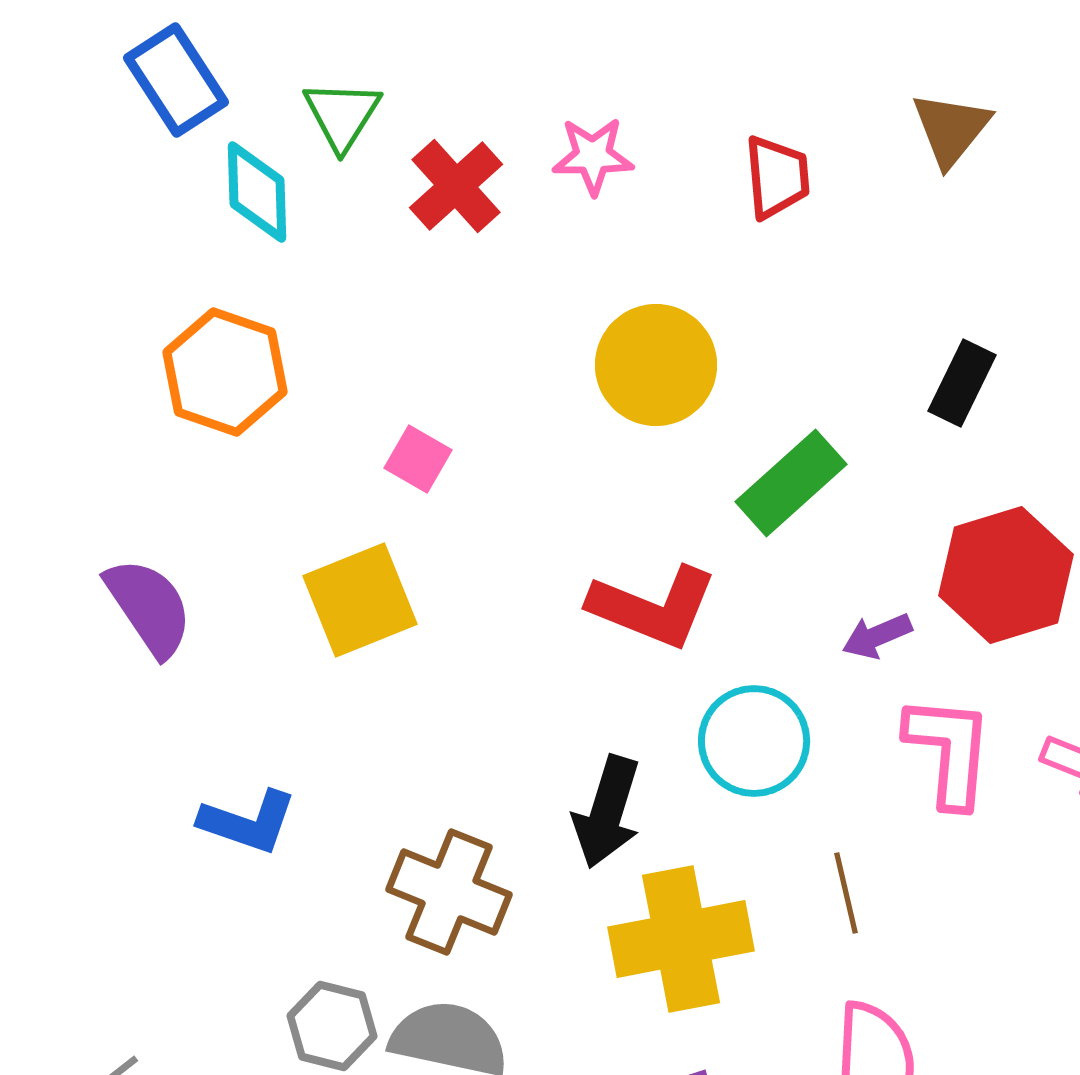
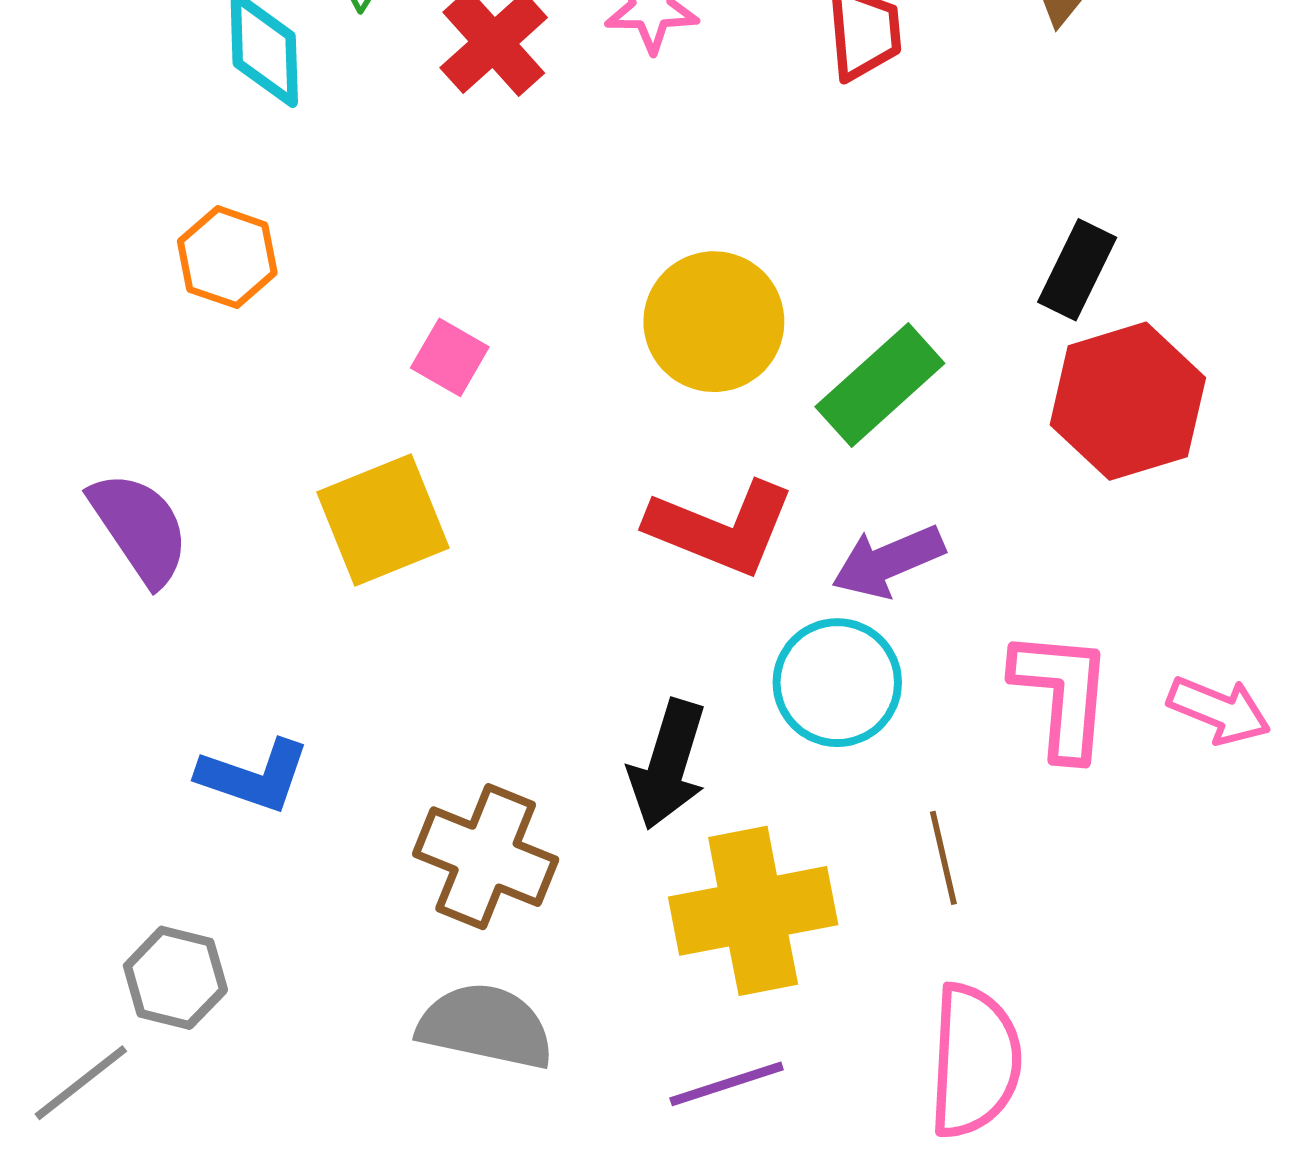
yellow circle: (656, 365) -> (714, 322), moved
orange hexagon: (225, 372) -> (227, 257), size x0.7
red hexagon: (1006, 575) -> (1128, 401), moved
purple arrow: (877, 636) -> (888, 561), moved, size x1.4
gray hexagon: (332, 1026) -> (175, 978), moved

